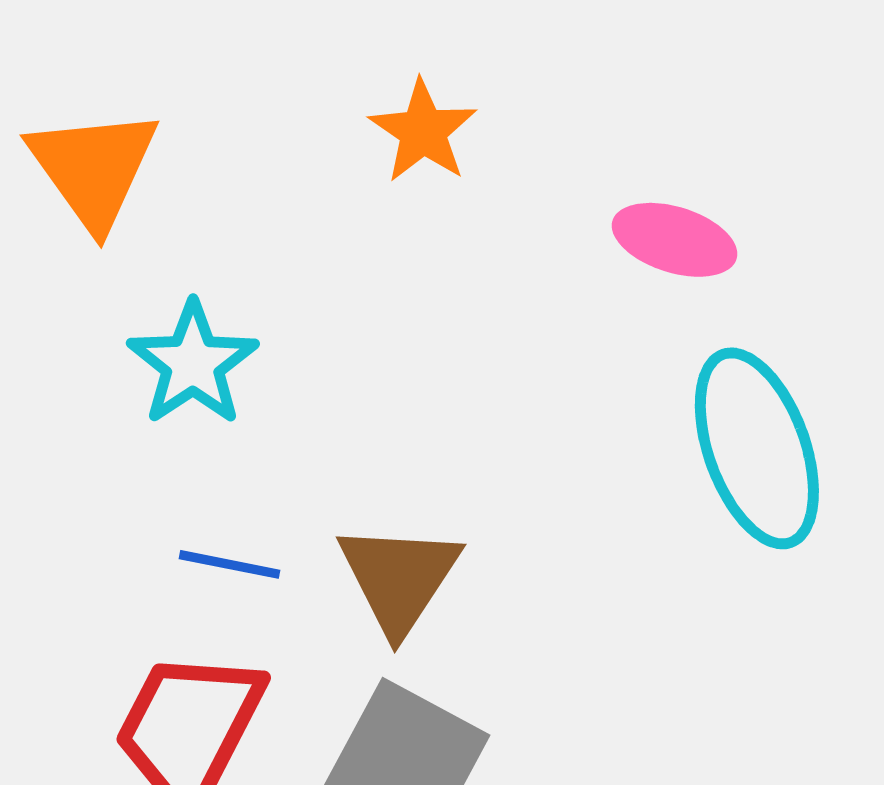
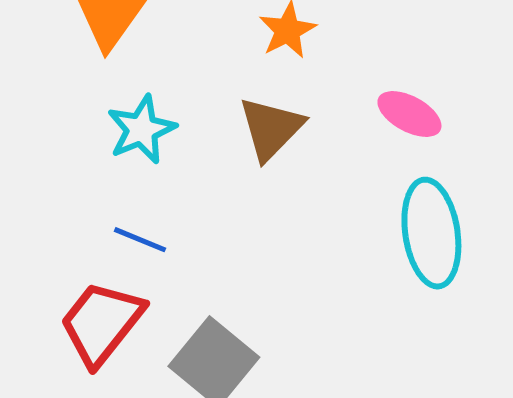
brown triangle: (399, 578) -> (271, 128), moved

